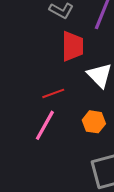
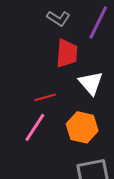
orange hexagon: (94, 122) -> (82, 127), size x1.4

